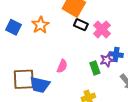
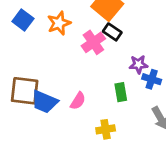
pink cross: (102, 29) -> (93, 42), moved
purple star: (107, 60) -> (138, 64), moved
pink semicircle: (62, 66) -> (78, 101), moved

